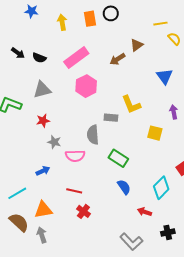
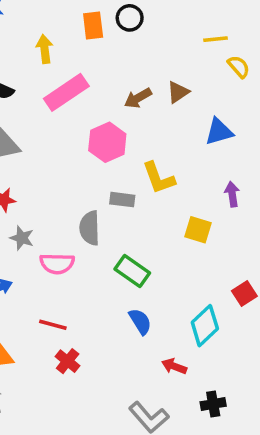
yellow arrow: (62, 22) -> (45, 49), moved
brown triangle: (137, 45) -> (178, 92), moved
blue triangle: (165, 76) -> (219, 132), turned 48
pink hexagon: (86, 86) -> (107, 142), moved

